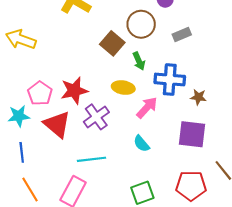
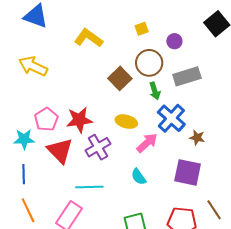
gray rectangle: (182, 35) -> (187, 76), size x1.5
green arrow: (139, 61) -> (155, 91), moved
blue cross: (170, 80) -> (171, 118), turned 32

